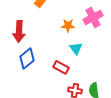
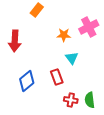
blue diamond: (27, 58) -> (27, 81), moved
red rectangle: (61, 67) -> (57, 77), turned 42

